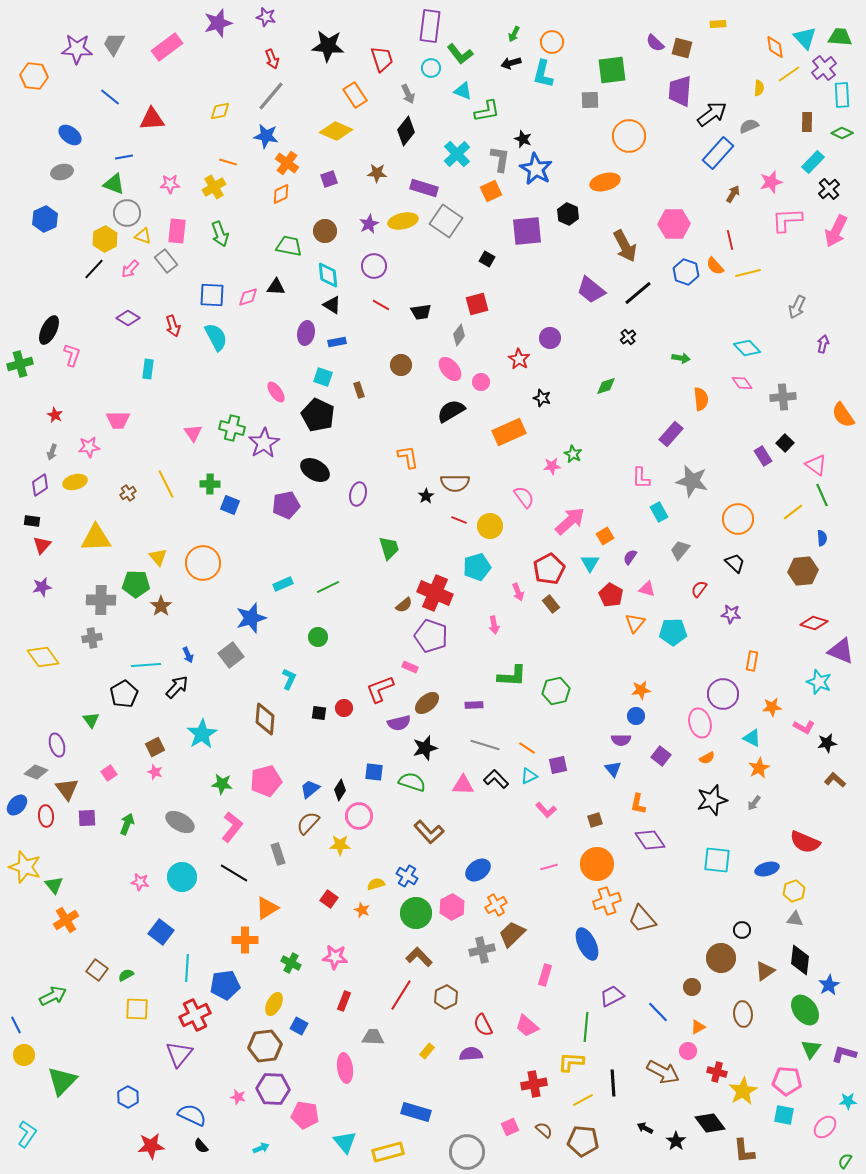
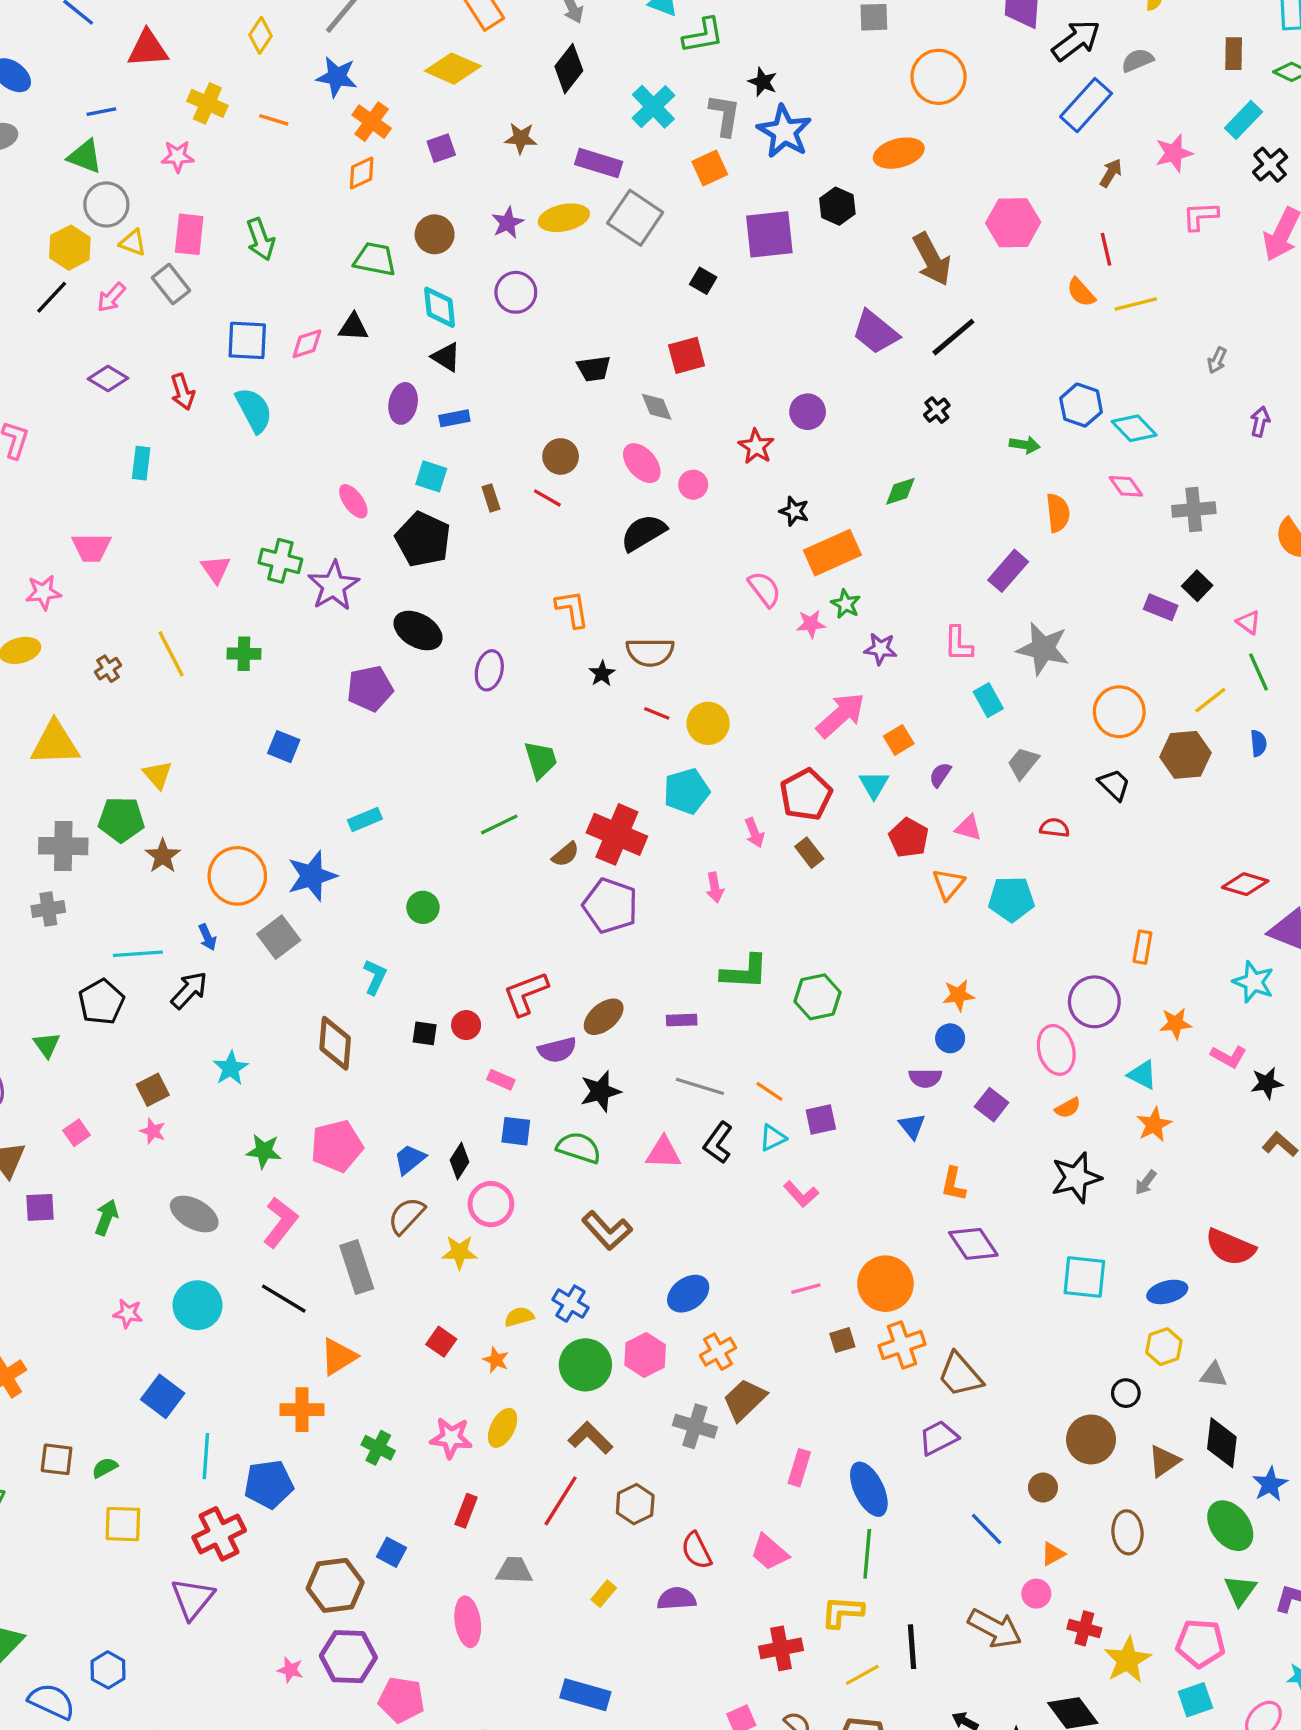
yellow diamond: (220, 111) -> (261, 35), turned -45
yellow cross: (214, 187) -> (207, 103), moved, turned -35
pink L-shape: (787, 220) -> (1200, 216), size x0.7
blue hexagon: (686, 272) -> (1081, 405), moved
red line: (381, 305) -> (547, 498), moved
gray arrow: (797, 307) -> (1217, 360), size x0.7
gray diamond: (459, 335) -> (657, 407), turned -60
orange rectangle: (509, 432) -> (832, 553), moved
purple rectangle: (763, 456) -> (1161, 607), turned -36
pink triangle: (816, 465) -> (1248, 622), size x0.7
pink semicircle: (524, 497) -> (764, 589), moved
blue square: (230, 505) -> (284, 747), moved
orange circle: (203, 563) -> (237, 876), moved
brown hexagon: (803, 571) -> (1186, 755), moved
green line: (328, 587) -> (499, 824), moved
red semicircle: (699, 589) -> (1055, 828), turned 60
purple star: (731, 614) -> (880, 649), moved
pink rectangle: (410, 667) -> (501, 1080), moved
cyan star: (202, 734) -> (231, 1068), size x0.7
black L-shape: (496, 779) -> (718, 1143), turned -100
brown square: (595, 820) -> (842, 1340), moved
gray rectangle: (278, 854) -> (357, 1267), size x1.4
yellow hexagon: (794, 891) -> (1164, 1347), moved
blue ellipse: (587, 944) -> (869, 1489), moved
gray cross: (482, 950) -> (695, 1426), turned 30
brown square: (97, 970) -> (57, 1459), turned -30
purple trapezoid: (612, 996) -> (939, 1438), moved
yellow ellipse: (274, 1004) -> (503, 1428), moved
blue semicircle: (192, 1115) -> (52, 1701), moved
cyan square: (784, 1115) -> (1195, 1700), turned -30

